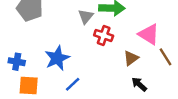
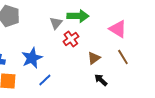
pink triangle: (149, 34) -> (118, 29), moved
red cross: (104, 35) -> (71, 39), turned 35

